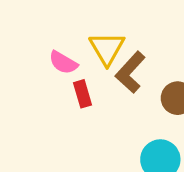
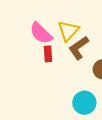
pink semicircle: (63, 63) -> (41, 33), size x1.4

